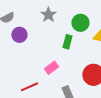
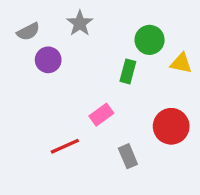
gray star: (48, 15) -> (80, 23), moved

